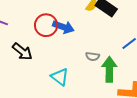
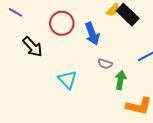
blue arrow: (63, 27) -> (92, 34), moved, turned 40
green arrow: (109, 69) -> (120, 80), size x0.7

